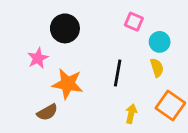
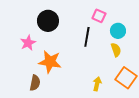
black line: (118, 73) -> (87, 37), moved
brown semicircle: (47, 112) -> (35, 83), turned -49

